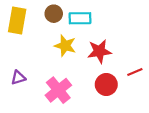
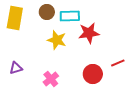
red star: (99, 51) -> (89, 33), moved
pink cross: (58, 90) -> (51, 79), size x0.7

